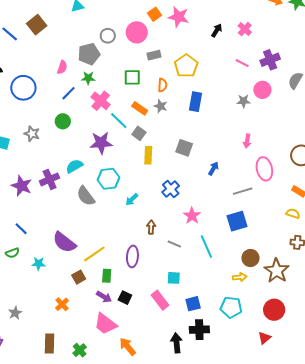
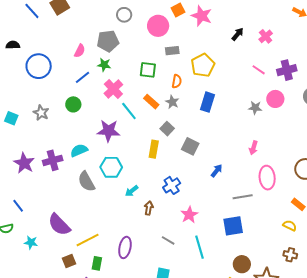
gray circle: (108, 36) -> (124, 15), moved
gray square: (139, 133) -> (167, 129), moved
brown arrow: (151, 227) -> (149, 208), moved

